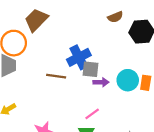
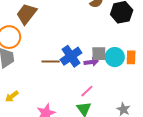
blue cross: (79, 57) -> (71, 56), moved
gray square: (90, 69) -> (99, 54), moved

